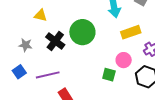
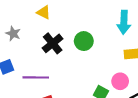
green circle: (82, 32) -> (84, 41), size x0.7
gray star: (25, 45) -> (13, 34), moved

